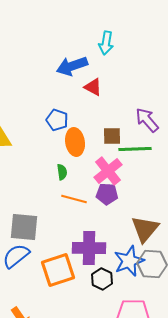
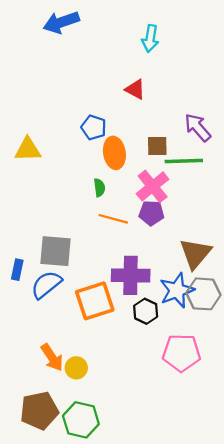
blue arrow: (72, 66) -> (61, 22), moved

